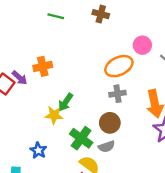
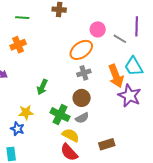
orange cross: (43, 66) -> (18, 45), moved
yellow star: (54, 115) -> (26, 112), moved
blue star: (38, 150) -> (17, 129), moved

